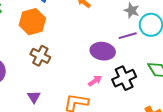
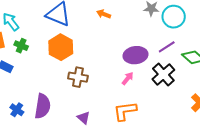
purple line: (128, 36) -> (167, 47), moved
pink arrow: (95, 81) -> (128, 78), moved

